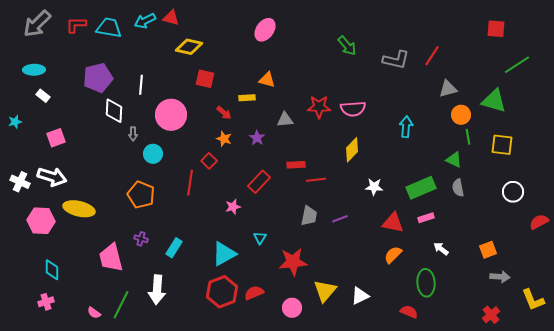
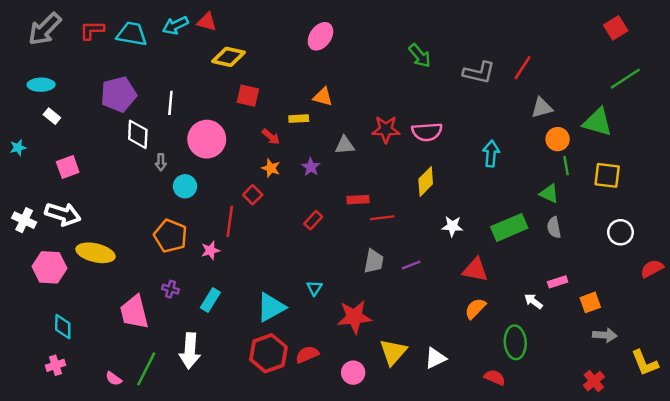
red square: (496, 29) -> (616, 28), moved, turned -36
red rectangle: (259, 182) -> (313, 220), size x0.7
pink star: (233, 207) -> (210, 250), moved
pink rectangle: (426, 218) -> (558, 282), moved

